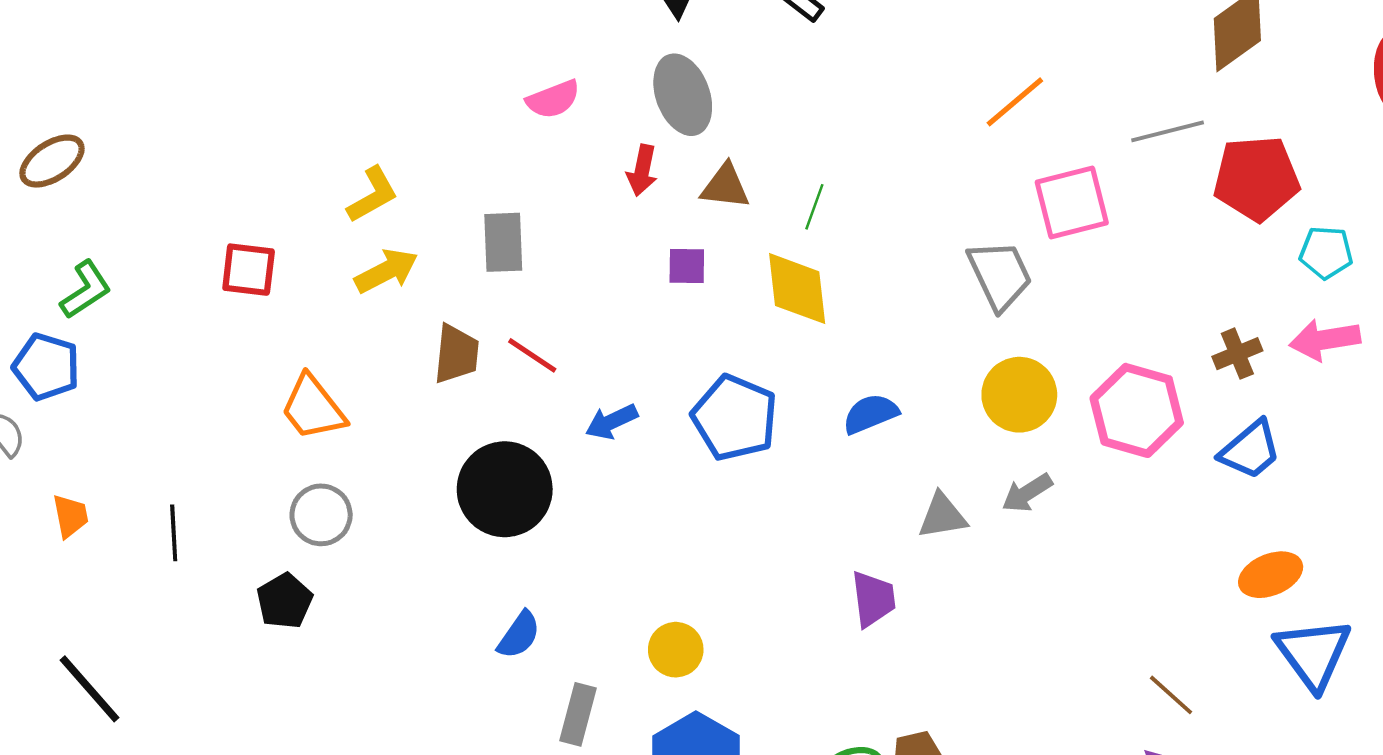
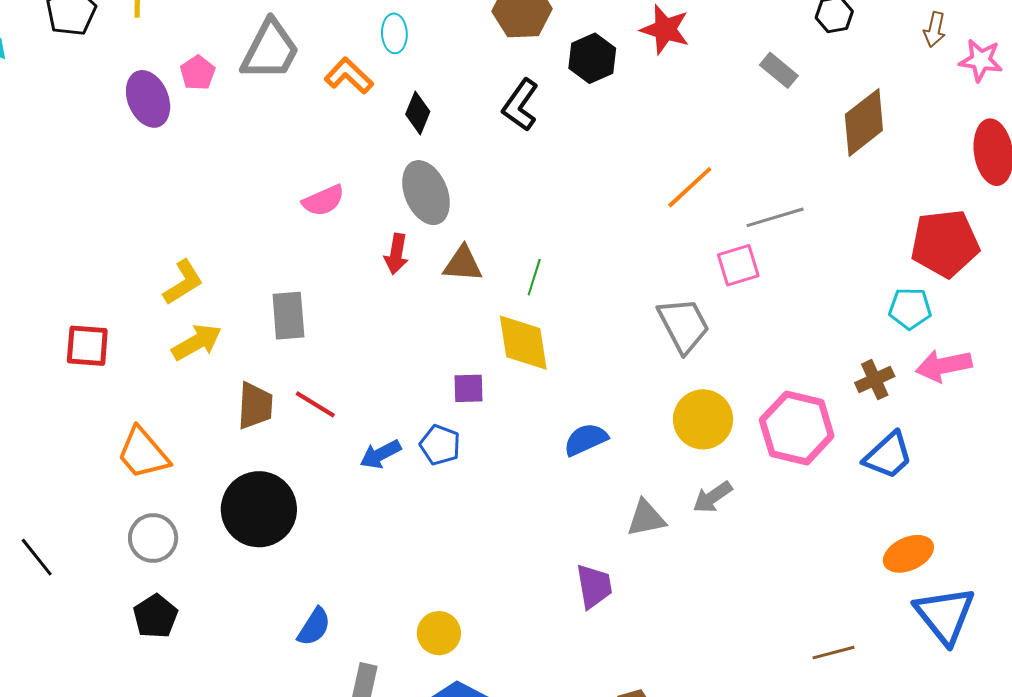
gray line: (1168, 131) -> (775, 217), moved
red pentagon: (1256, 178) -> (945, 243), moved
pink square: (1072, 203) -> (738, 265), size x0.7
cyan pentagon: (1326, 252) -> (910, 308), moved
purple square: (687, 266) -> (468, 388), moved
blue pentagon: (735, 418) -> (440, 445), moved, size x0.6
black circle: (505, 489) -> (259, 509), moved
black line: (174, 533) -> (37, 557), turned -33
black pentagon: (284, 601) -> (155, 616), moved
brown line: (1171, 695) -> (833, 653), turned -54

